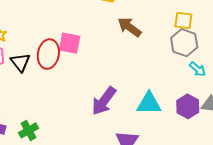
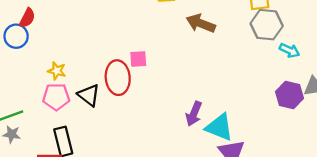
pink square: (70, 43) -> (138, 59), size x0.7
purple arrow: (104, 101) -> (194, 114), size x0.7
cyan triangle: (149, 103) -> (219, 127), moved, turned 36

